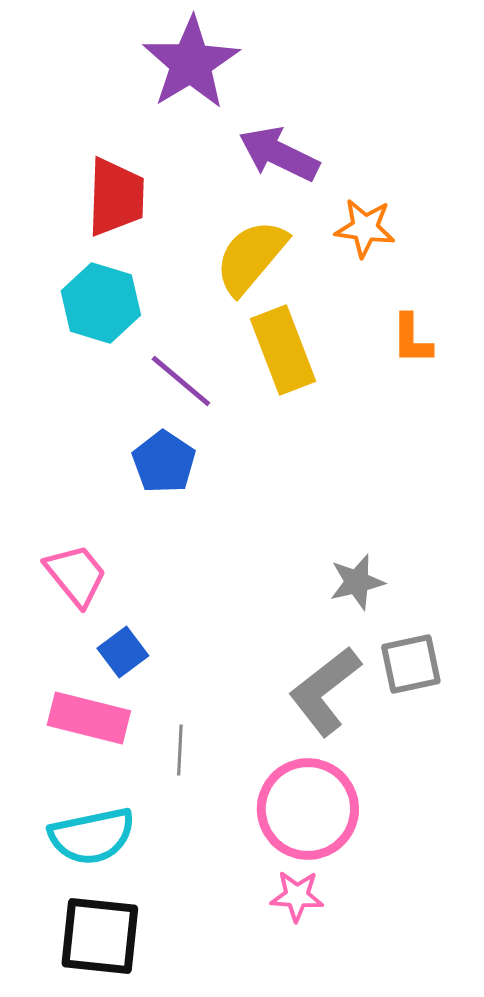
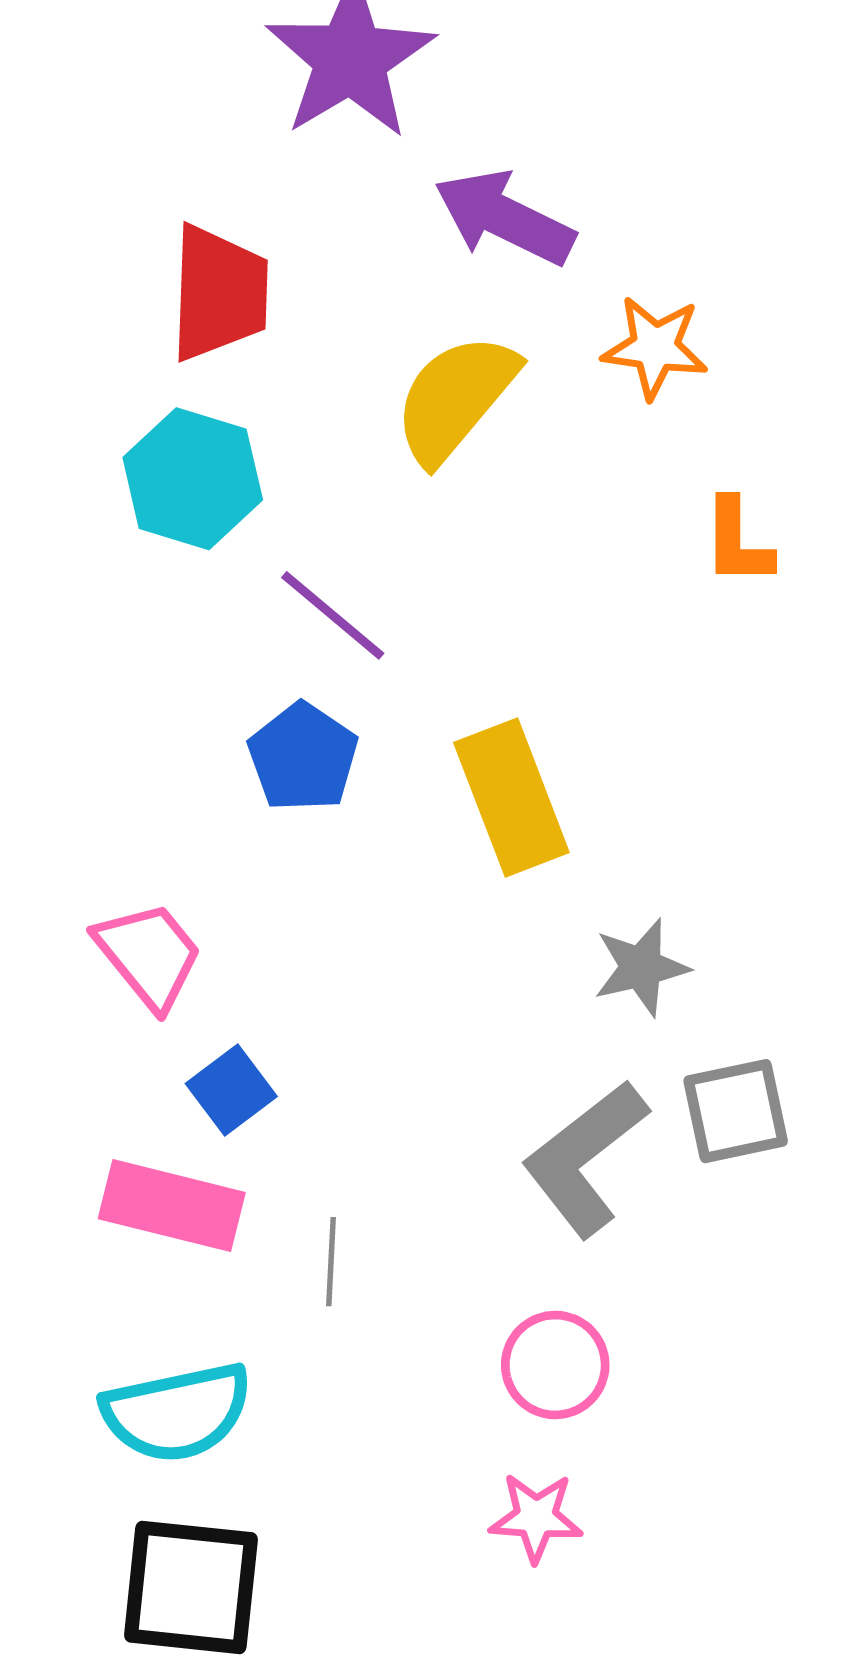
yellow rectangle: (283, 350) -> (511, 798), moved
pink circle: (308, 809) -> (555, 1365), size x0.6

